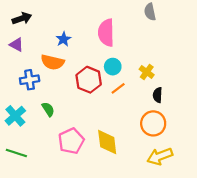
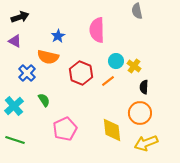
cyan circle: (113, 67) -> (116, 61), moved
blue cross: (30, 80) -> (27, 73), turned -36
yellow diamond: (107, 142) -> (112, 130), moved

